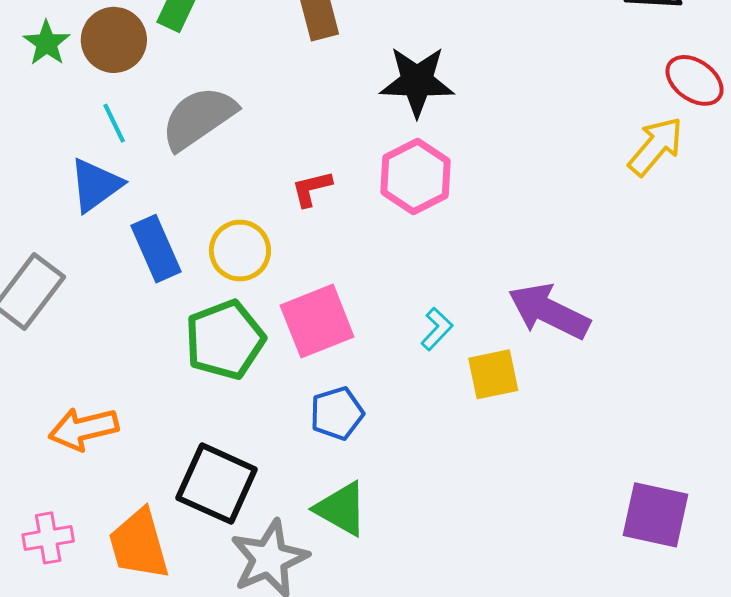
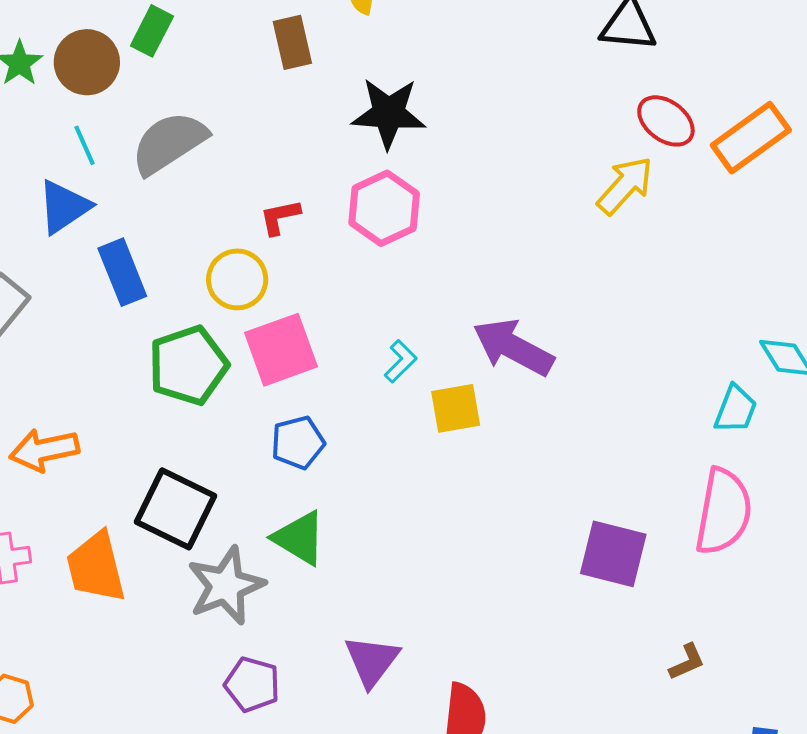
yellow circle: (240, 251) -> (237, 279), moved

